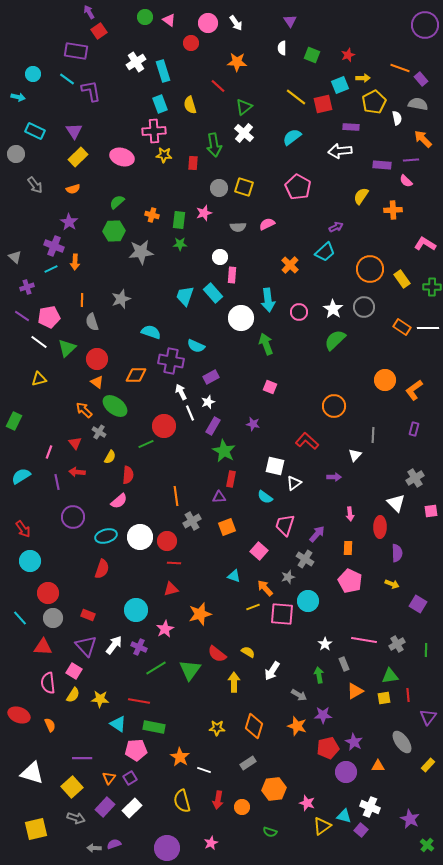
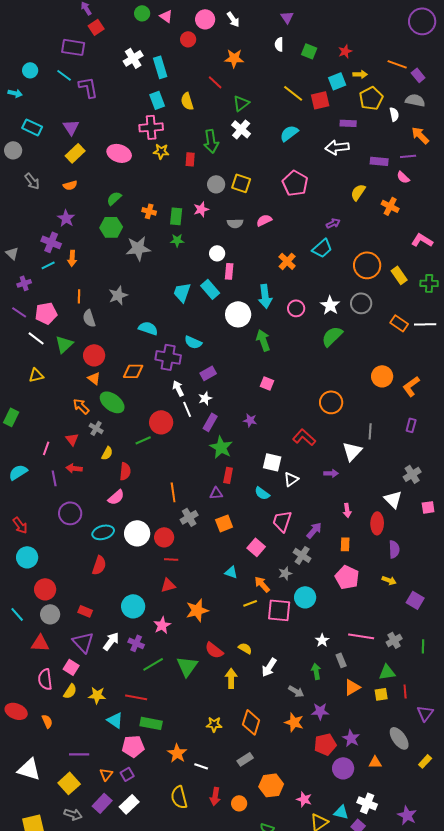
orange cross: (393, 210) -> (390, 206), turned 30
white triangle: (355, 455) -> (352, 451), size x1.5

